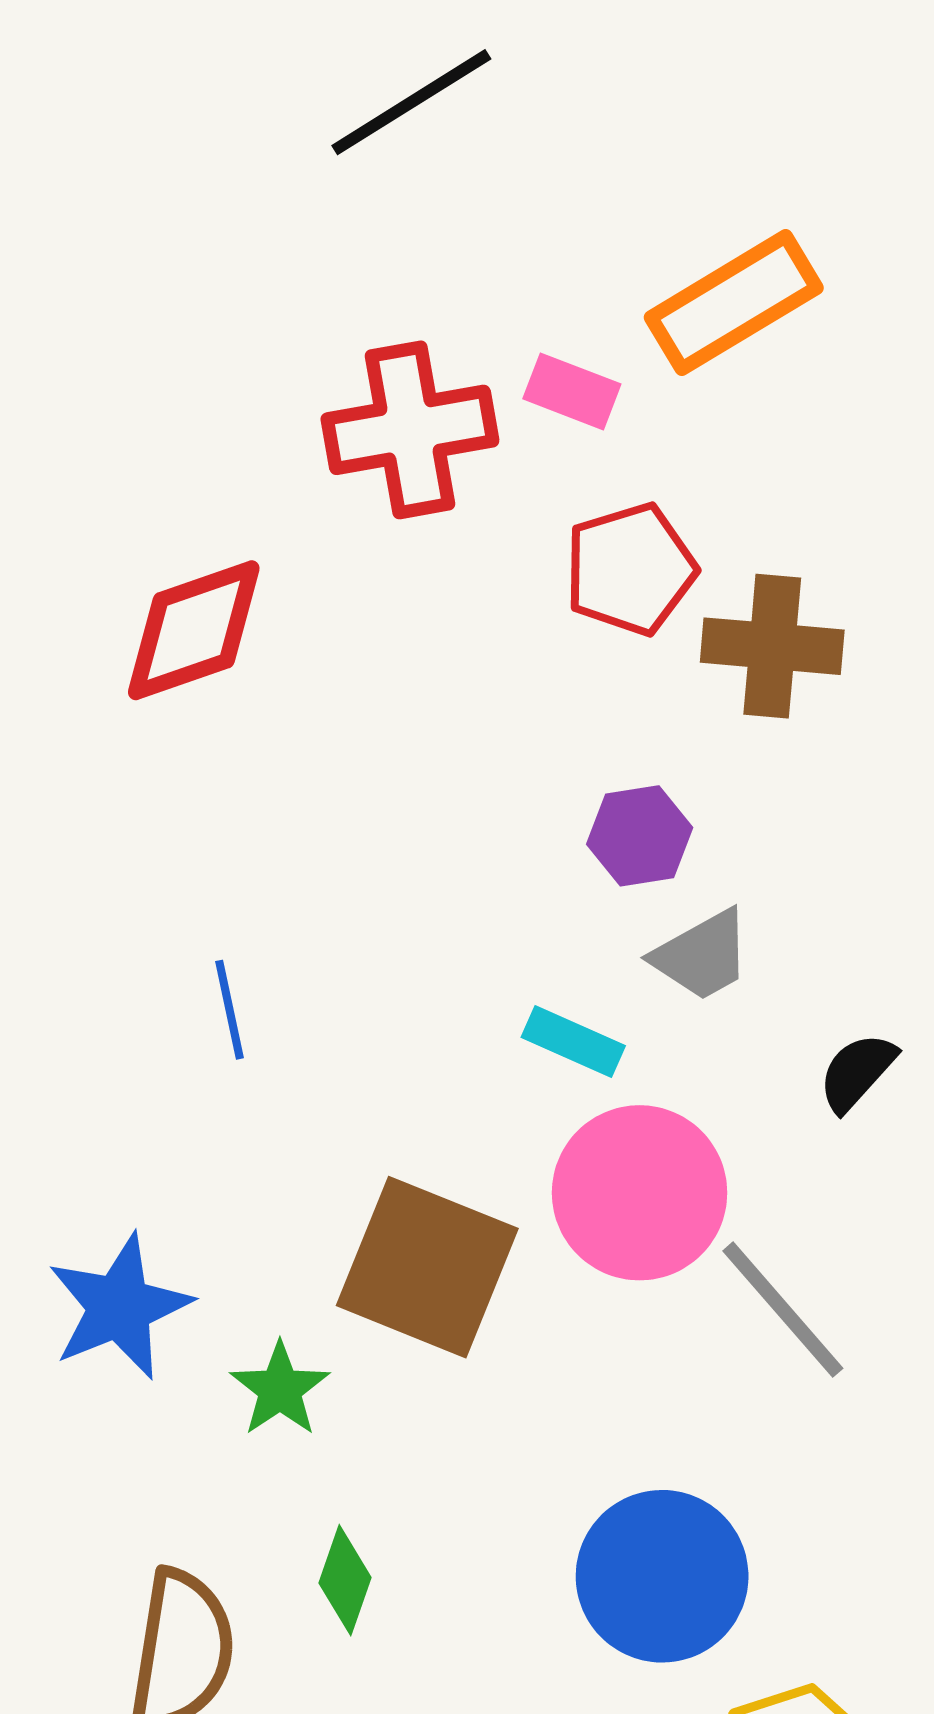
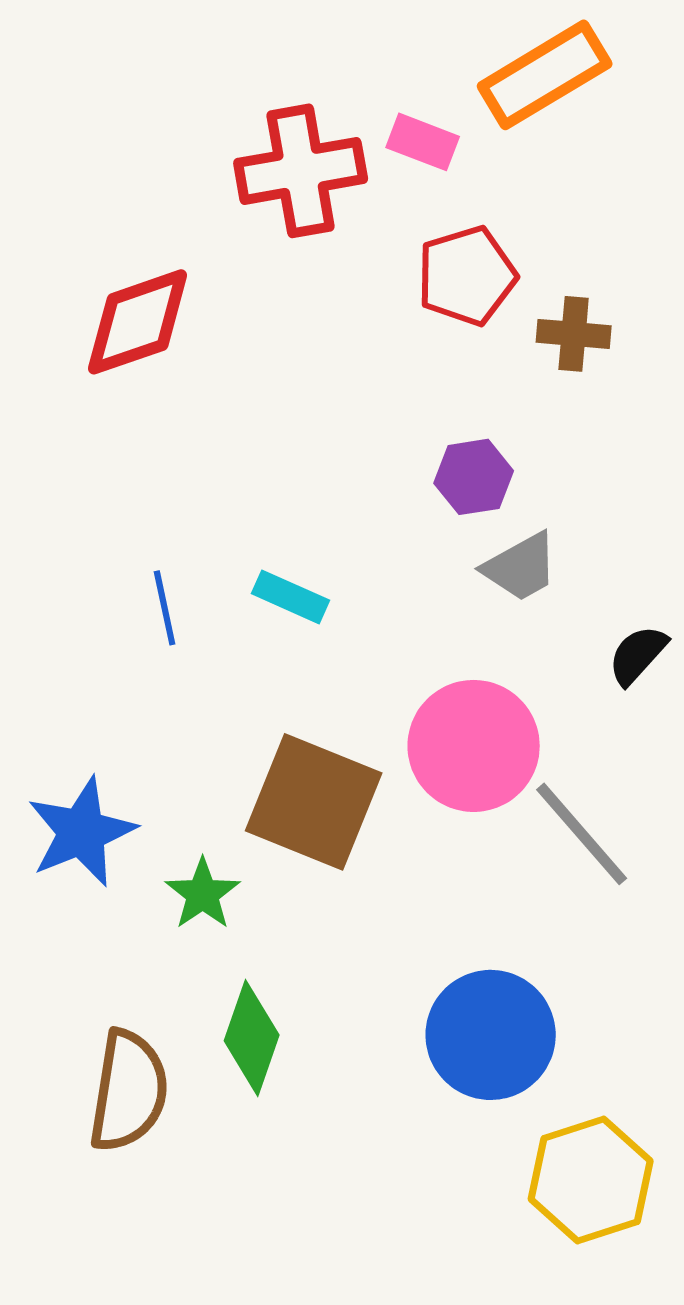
brown cross: (772, 646) -> (574, 334), size x0.7
cyan rectangle: (573, 1042) -> (291, 597), moved
green diamond: (345, 1580) -> (252, 1038), size x1.4

